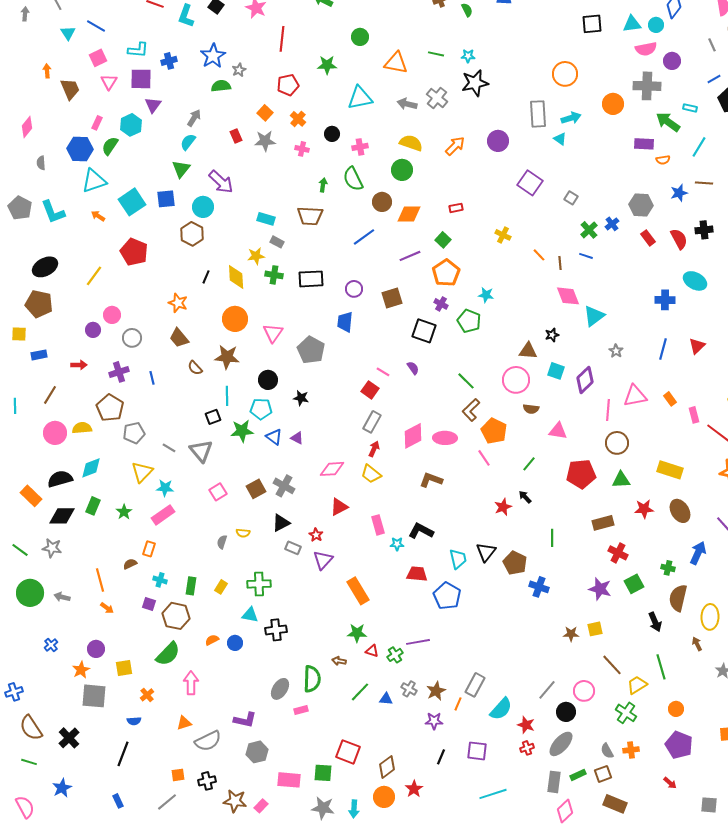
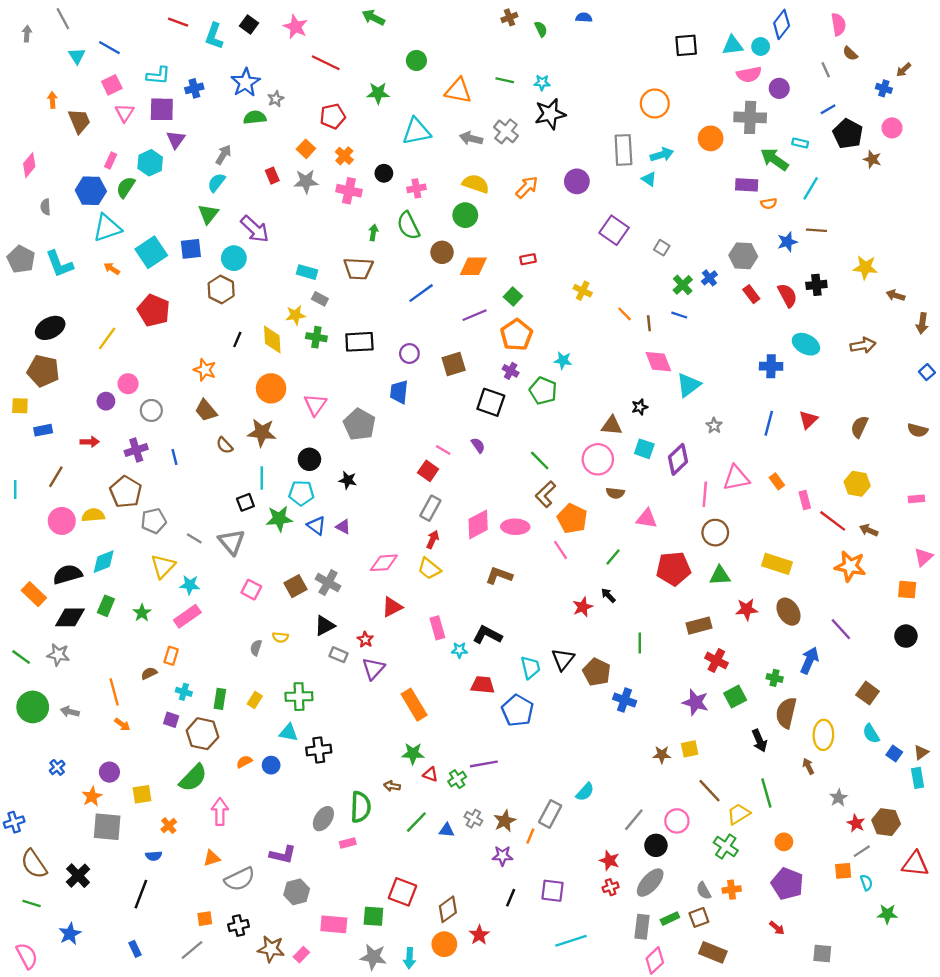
red line: (282, 39) -> (326, 63), turned -70
pink cross: (302, 149) -> (349, 191), size x1.5
pink square: (218, 492) -> (251, 590), turned -30
cyan semicircle: (501, 709) -> (585, 792), moved, size x0.7

